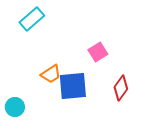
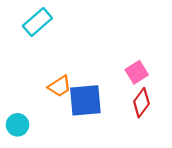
pink square: (98, 52) -> (137, 72), moved

